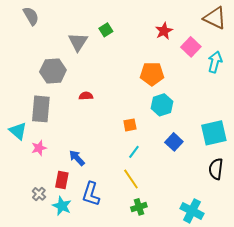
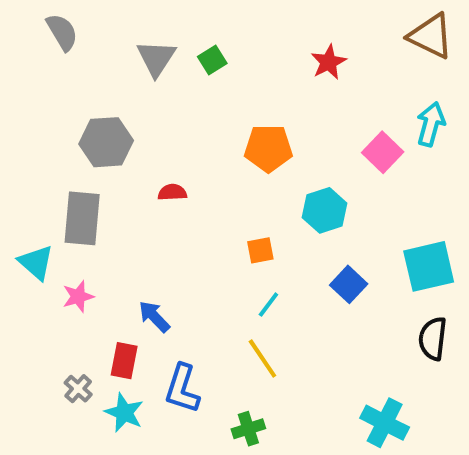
gray triangle: (78, 42) -> (156, 58), moved
pink square: (191, 47) -> (383, 152), moved
orange pentagon: (152, 74) -> (268, 148), moved
green cross: (139, 207) -> (248, 429), moved

